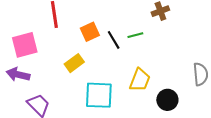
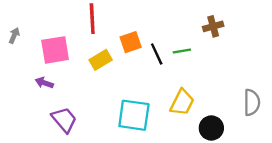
yellow rectangle: (74, 63) -> (101, 60), moved
purple arrow: (18, 74) -> (44, 83), size x0.7

